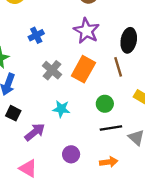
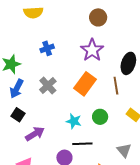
gray cross: (52, 70) -> (48, 86), moved
cyan star: (61, 109) -> (74, 121), moved
black line: (111, 128) -> (82, 144), moved

